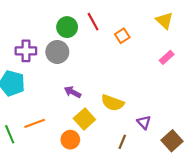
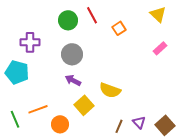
gray circle: (57, 52) -> (72, 54), moved
purple triangle: (144, 122) -> (139, 122), moved
orange circle: (70, 140) -> (60, 124), moved

